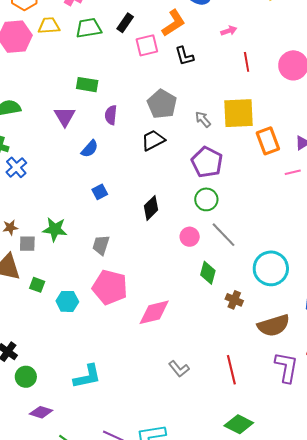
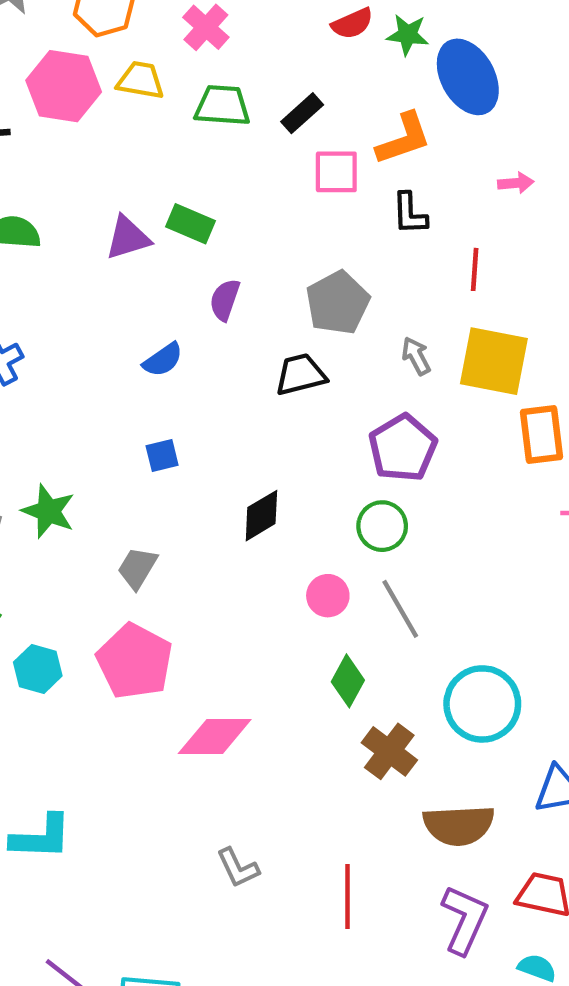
red line: (247, 62) -> (475, 269), moved
purple triangle: (65, 116) -> (128, 238), moved, turned 30
brown cross: (234, 300) -> (389, 751), size x1.4

